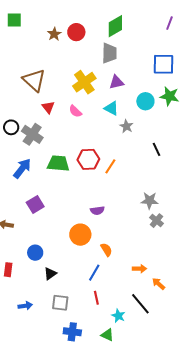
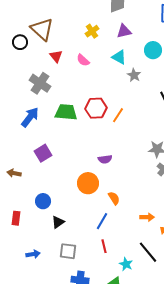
yellow cross: (84, 82) -> (92, 31), size x0.6
black circle: (11, 127) -> (20, 42), moved

